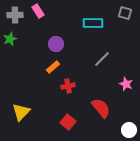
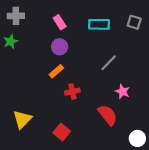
pink rectangle: (38, 11) -> (60, 22), moved
gray square: (125, 13) -> (134, 22), moved
pink star: (126, 84) -> (122, 92), moved
red square: (68, 122) -> (62, 132), moved

